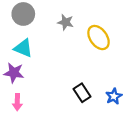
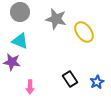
gray star: (66, 22) -> (56, 19), size x1.5
pink arrow: (17, 102) -> (30, 87), moved

